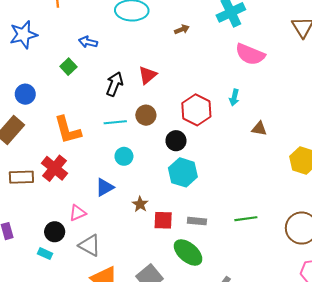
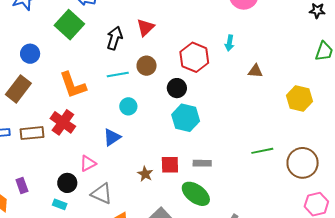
green square: (68, 67) -> (69, 25), size x1.8
brown star: (140, 204) -> (145, 174), moved
green line: (246, 219) -> (262, 151), moved

